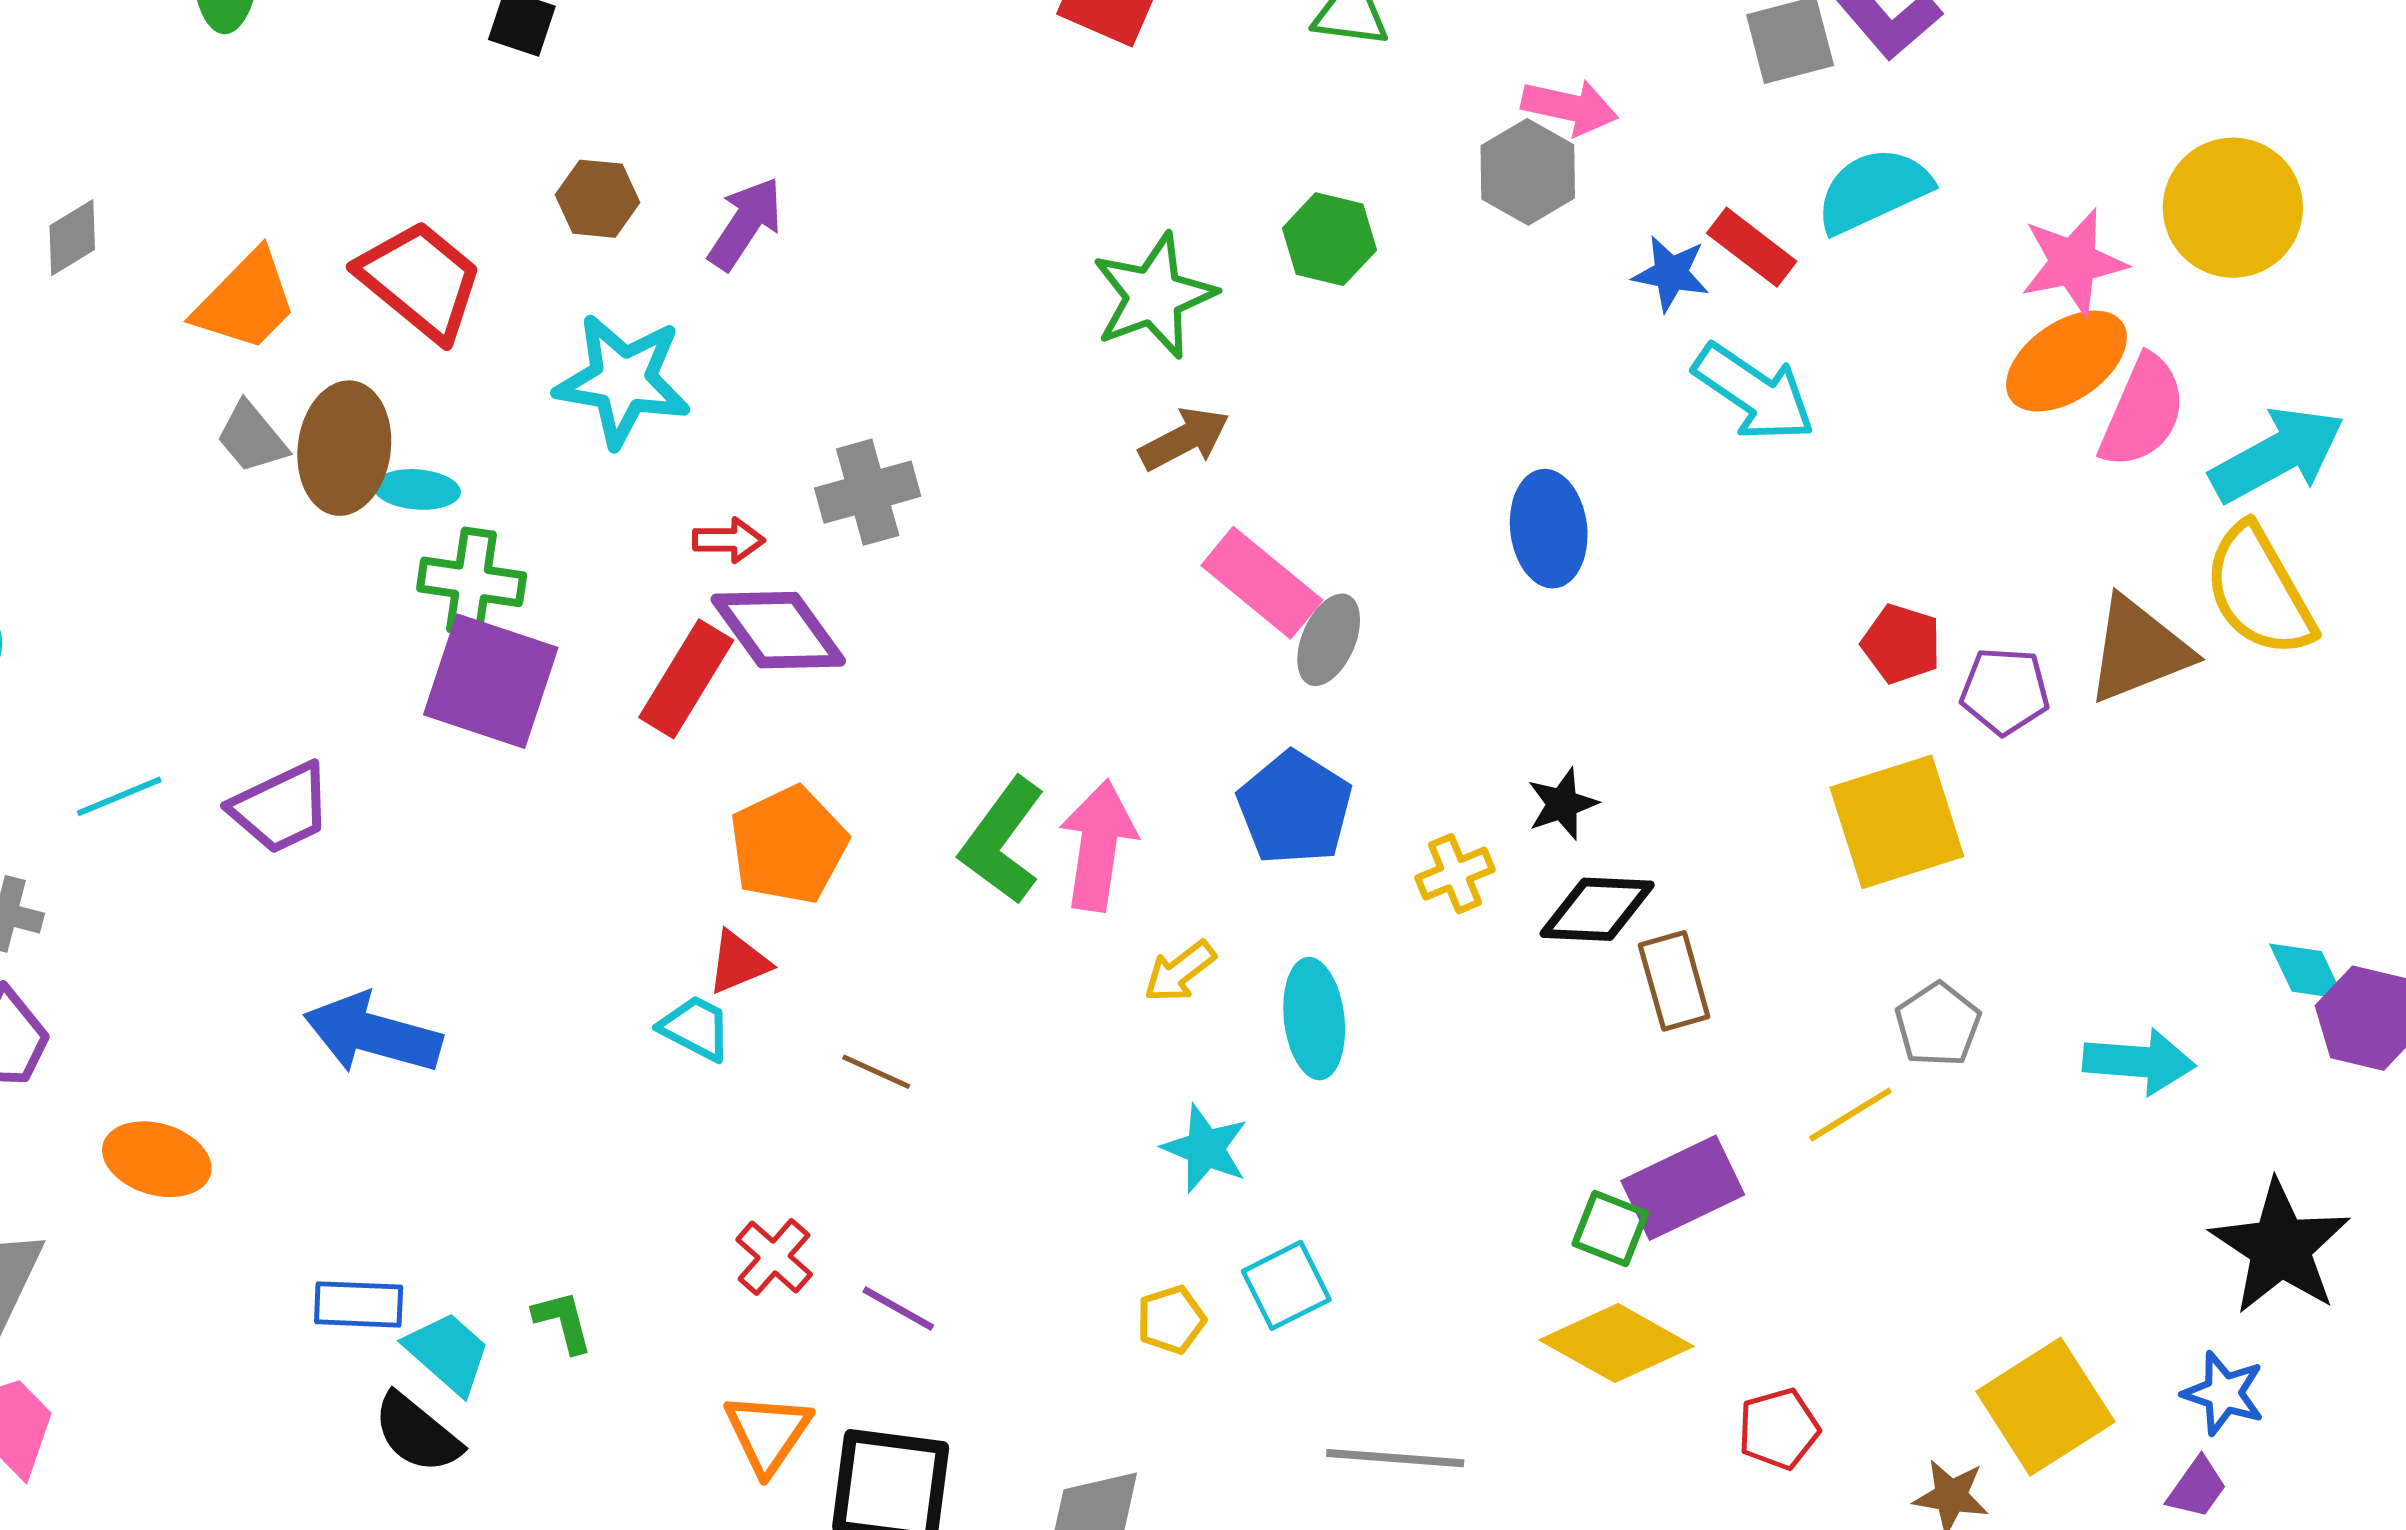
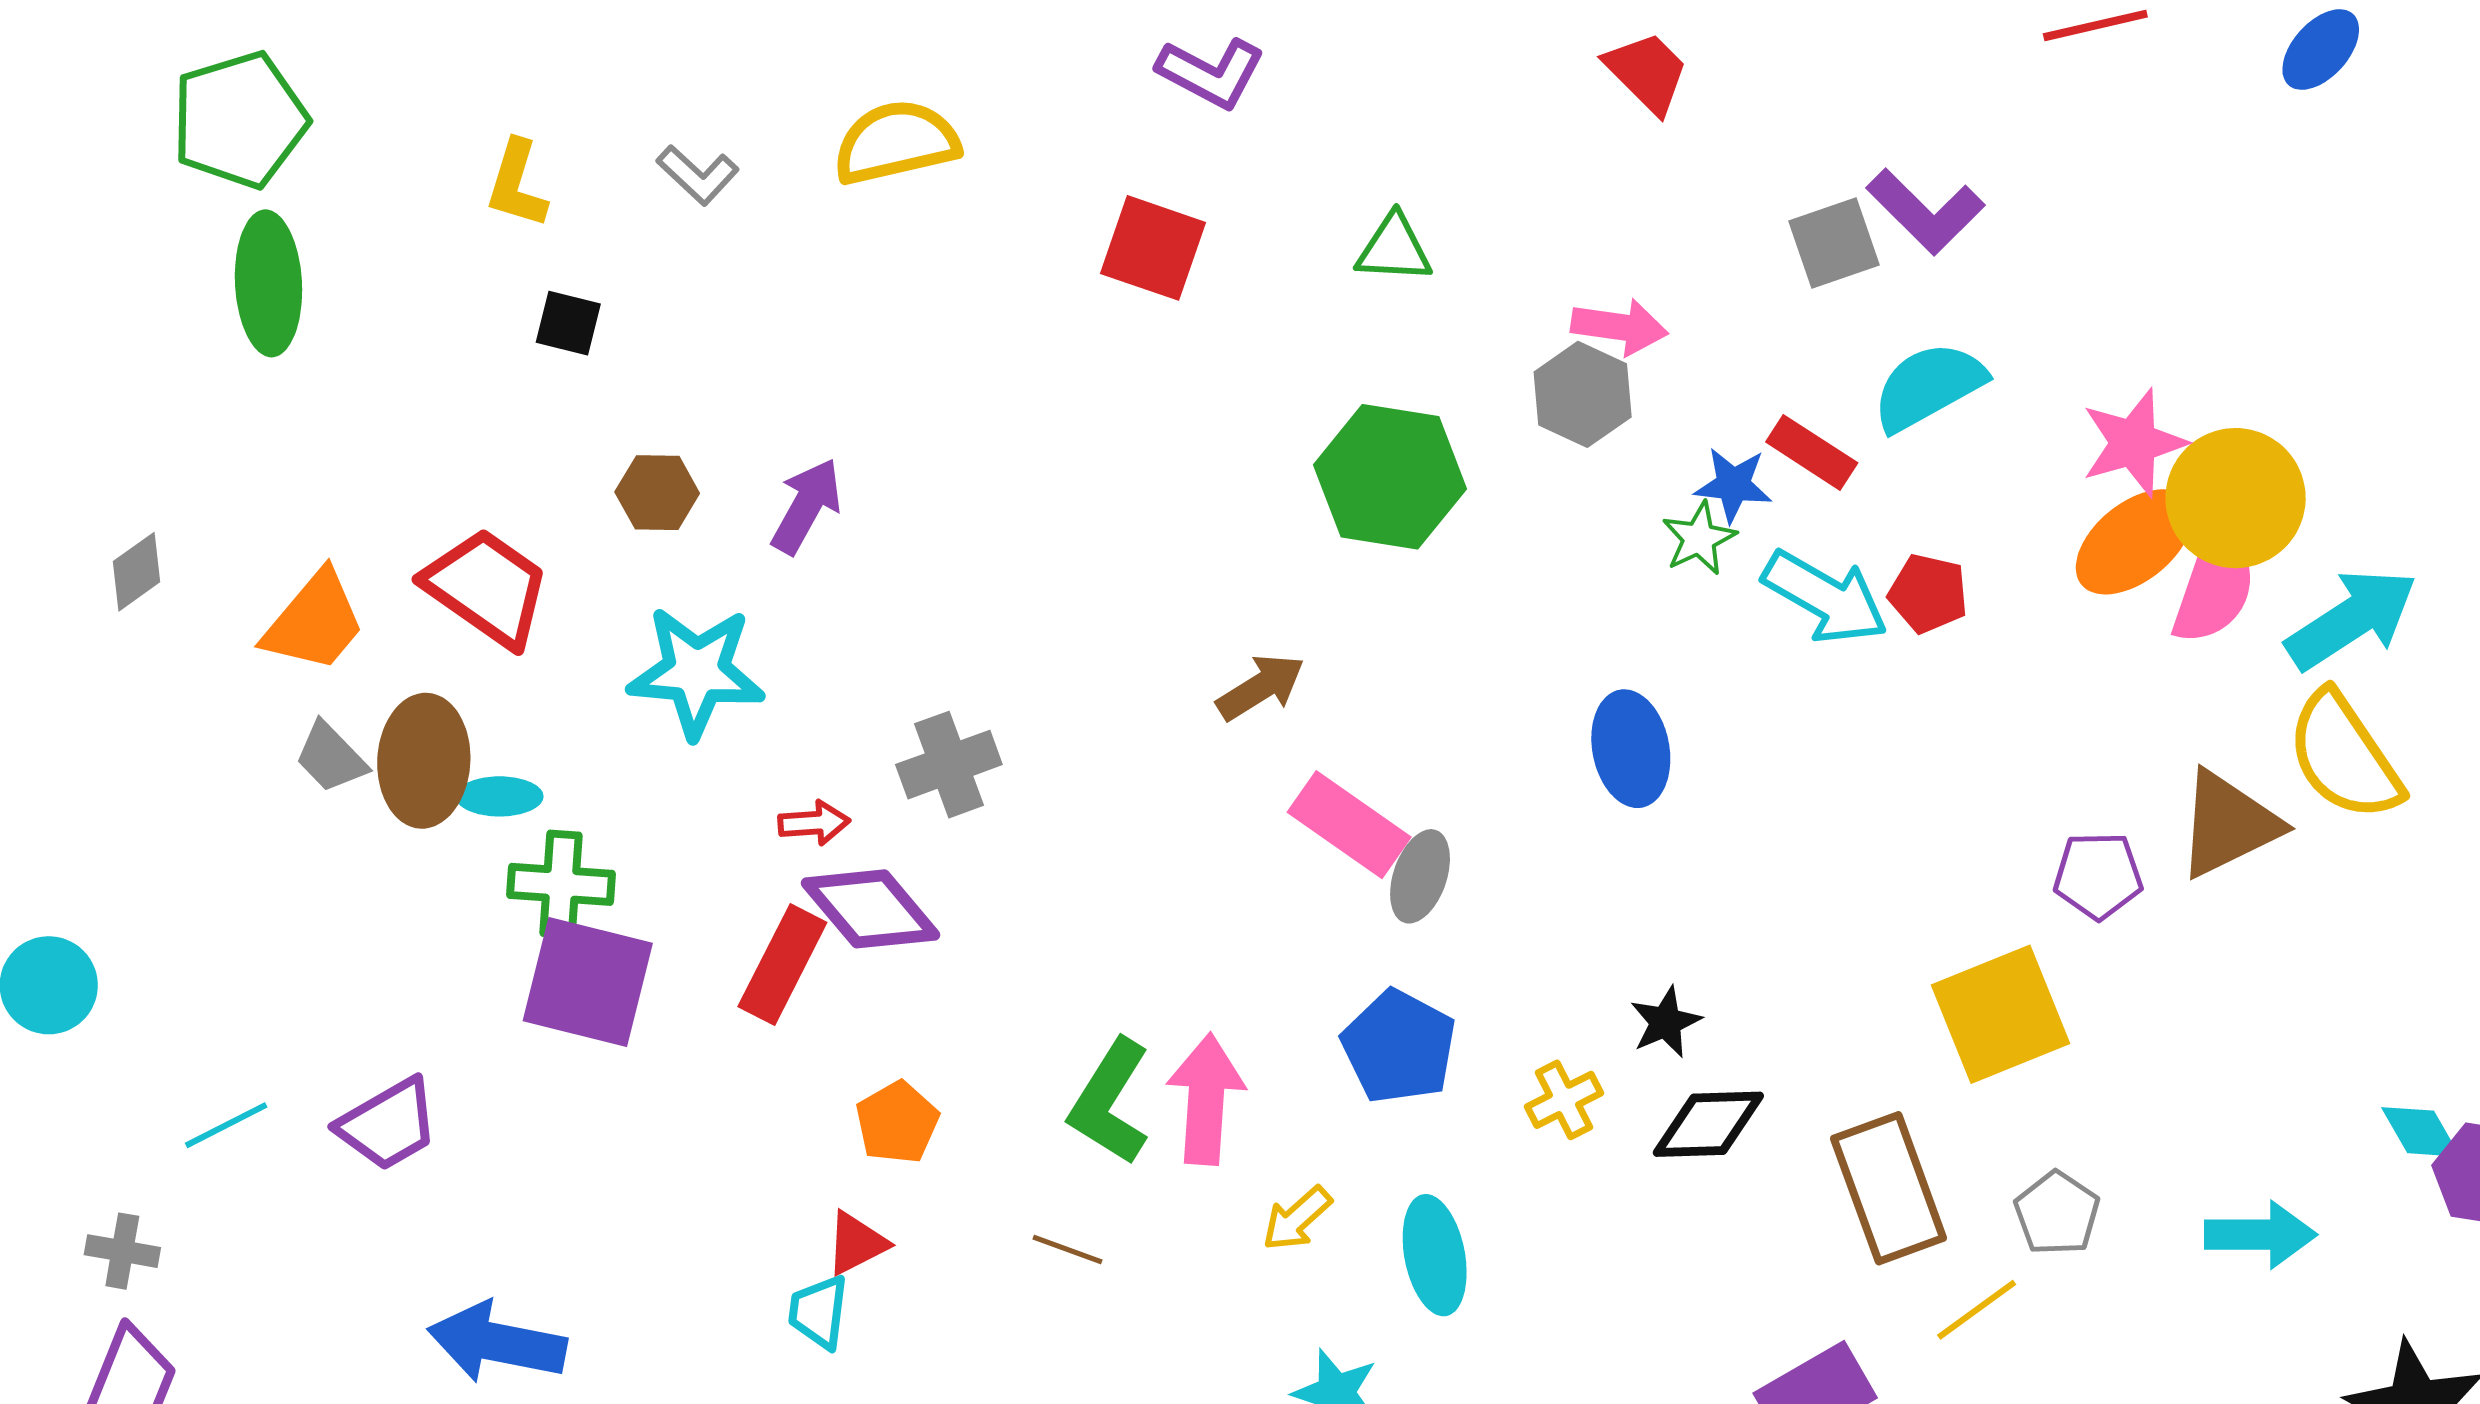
yellow circle: (2233, 208) -> (2236, 498), moved
green hexagon: (1329, 239) -> (1390, 477), size x1.6
green star: (1154, 296) -> (1699, 538), moved, size x0.6
red pentagon: (1901, 644) -> (1928, 593), moved
orange pentagon: (789, 845) -> (897, 1123), size x0.7
brown rectangle: (1674, 981) -> (1889, 1188), moved, size x1.5
cyan trapezoid: (696, 1028) -> (819, 1312), turned -106
brown line: (876, 1072) -> (1067, 1250), moved

